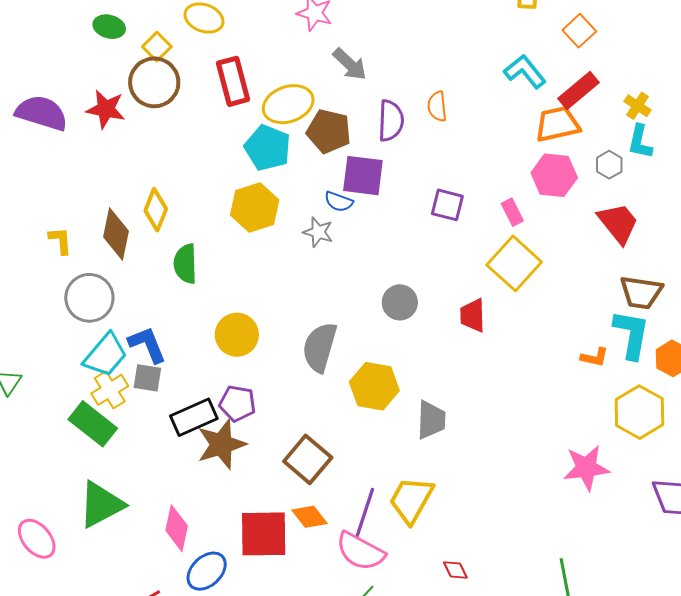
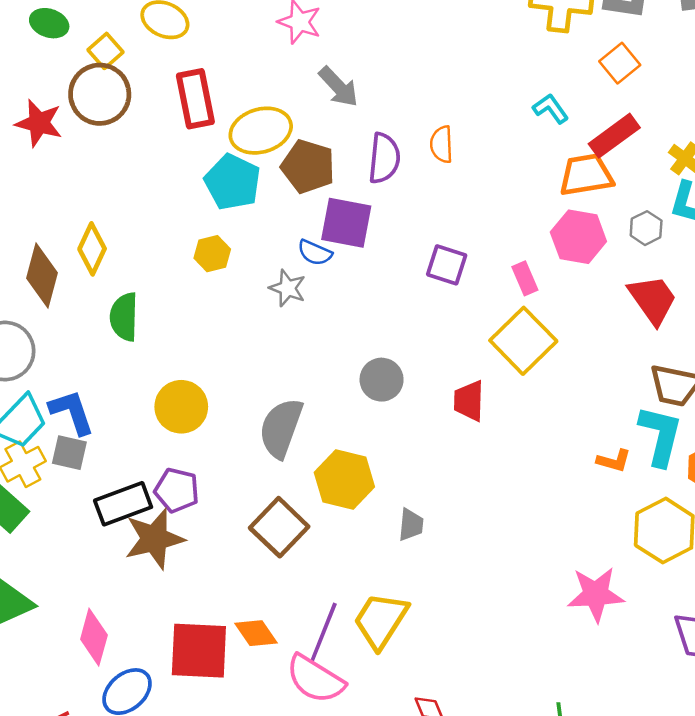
cyan L-shape: (525, 72) -> (551, 109), size x0.7
yellow hexagon: (255, 208) -> (212, 254), size x0.6
gray trapezoid: (431, 420) -> (411, 525), size x0.7
brown square: (308, 459) -> (279, 527), moved

